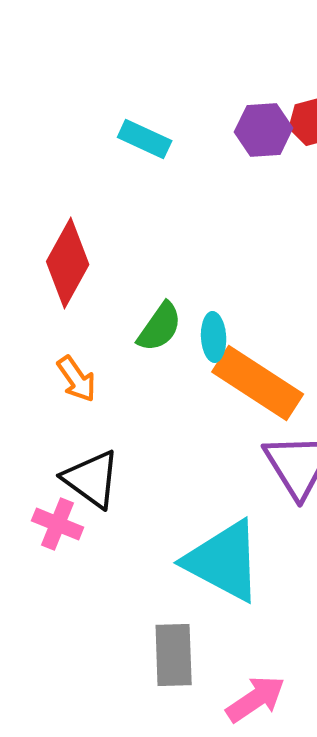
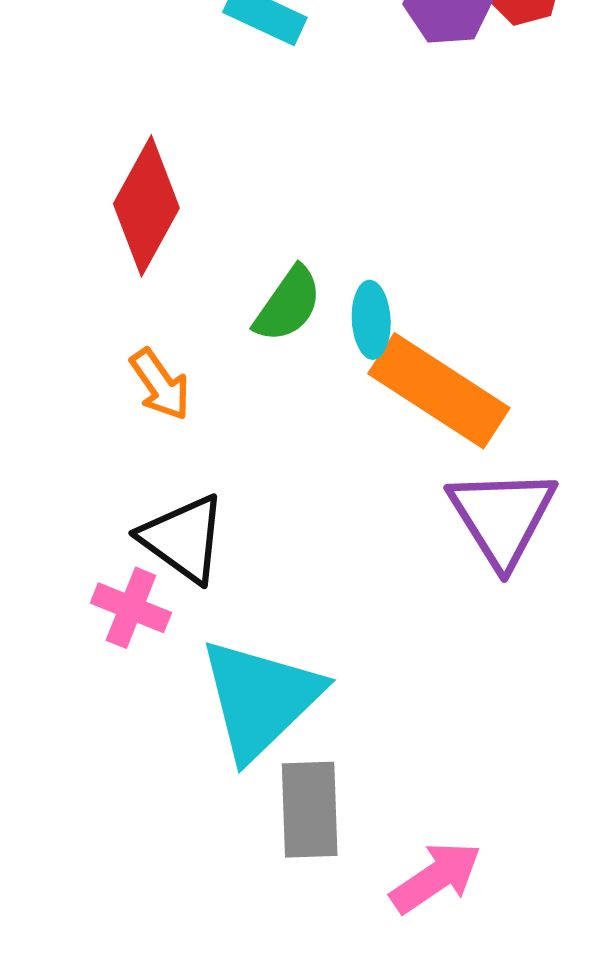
cyan triangle: (224, 561) -> (260, 699), moved, turned 48

